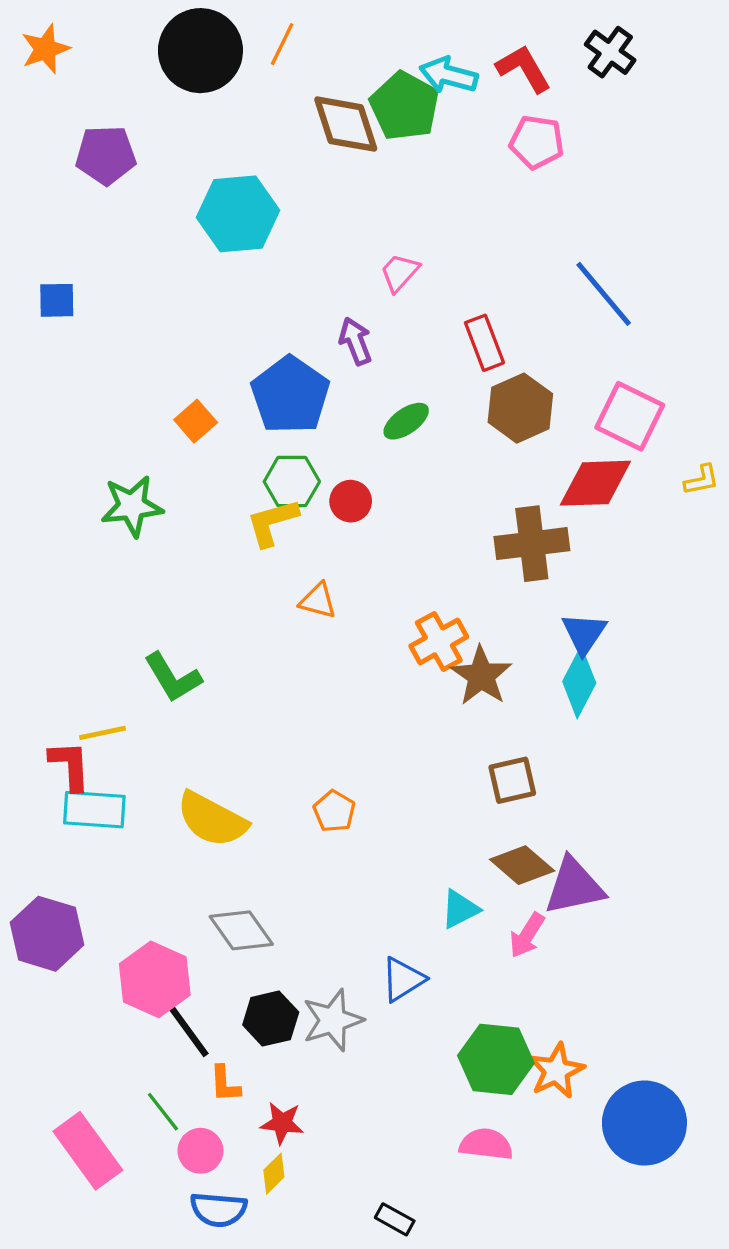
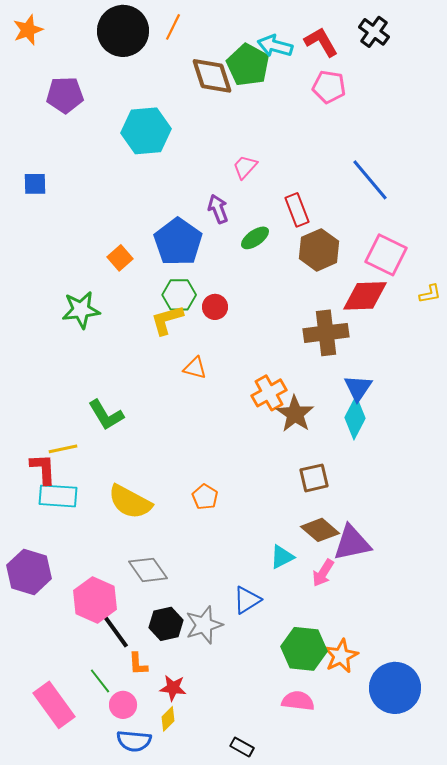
green ellipse: (406, 421) -> (255, 238), moved

